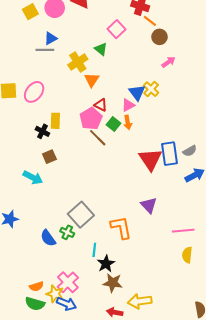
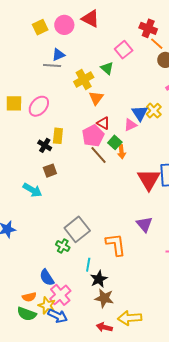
orange arrow: (128, 122) -> (122, 152), moved
blue semicircle: (48, 238) -> (47, 277), moved

